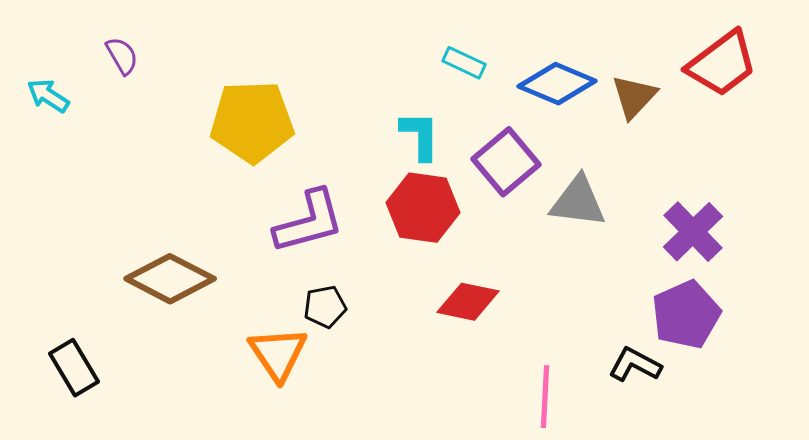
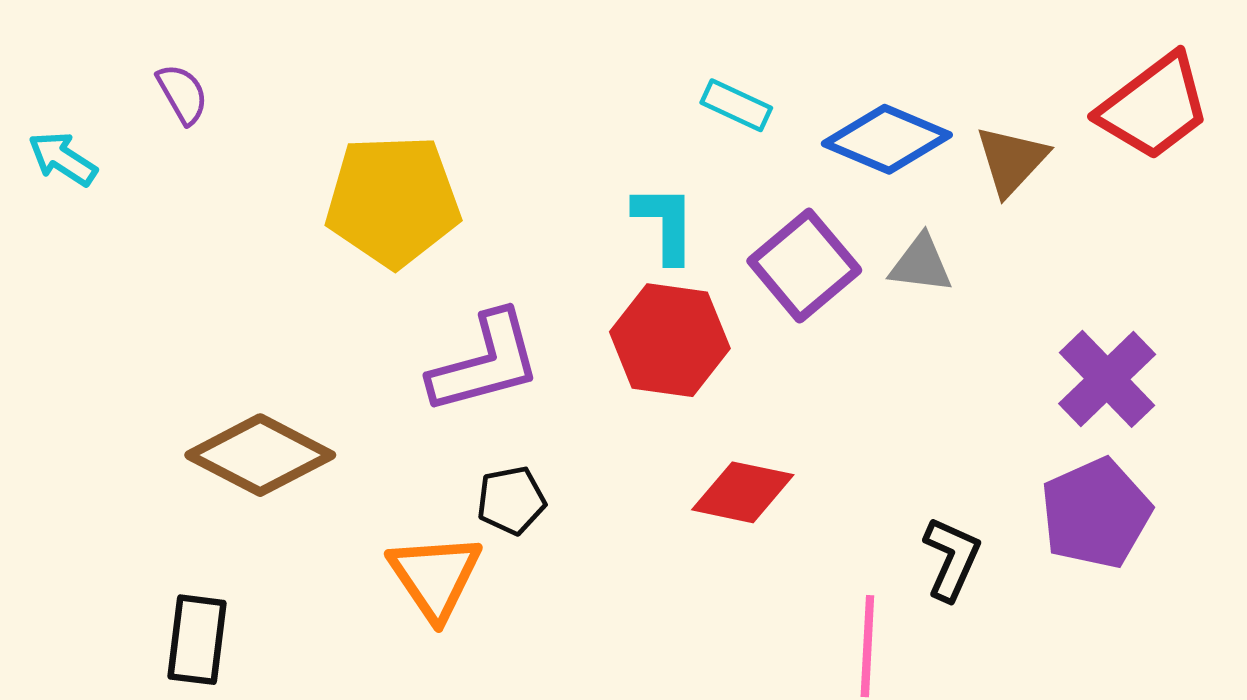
gray triangle: (578, 202) -> (921, 264), moved, size x0.7
black L-shape: (635, 365) -> (952, 559), moved, turned 86
black rectangle: (74, 368) -> (197, 640), moved, turned 38

